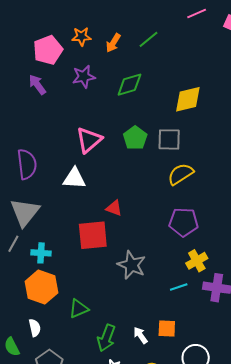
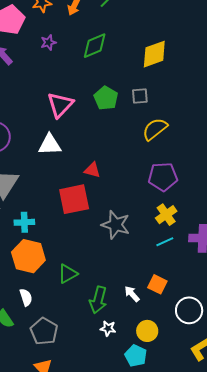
purple star: (84, 77) -> (48, 42), size x0.7
gray square: (169, 139) -> (140, 96), size x0.7
yellow cross: (197, 261) -> (166, 215), moved
orange square: (167, 329) -> (157, 284), turned 30

